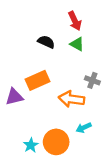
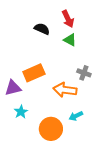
black semicircle: (46, 42) -> (42, 29), moved
cyan star: (31, 145) -> (21, 112), moved

